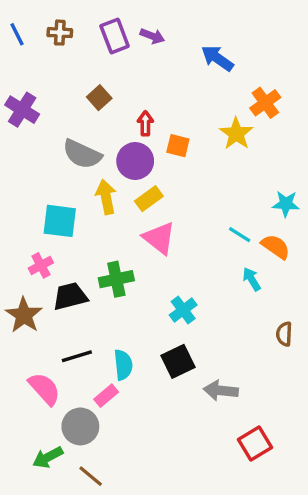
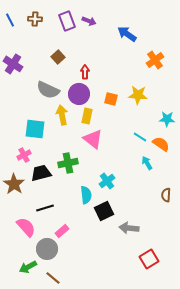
yellow star: (236, 134) -> (138, 95), moved, turned -30
orange square: (178, 146) -> (111, 99), moved
yellow rectangle: (149, 199) -> (87, 116), turned -42
cyan semicircle: (123, 365) -> (86, 195), moved

